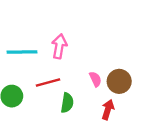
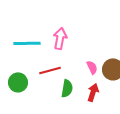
red arrow: (108, 110) -> (93, 92), moved

